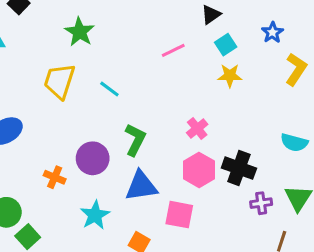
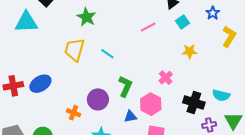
yellow star: (230, 76) -> (189, 51), moved
cyan semicircle: (294, 143) -> (221, 95), moved
pink hexagon: (199, 170) -> (151, 104), moved
blue triangle: (141, 186) -> (130, 117), size x0.6

